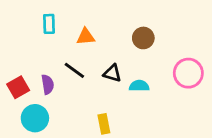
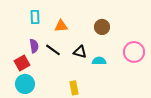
purple semicircle: (48, 84) -> (34, 46), moved
red square: (18, 87) -> (22, 63), moved

